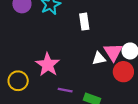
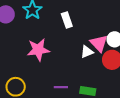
pink star: (48, 65) -> (38, 50), moved, turned -30

